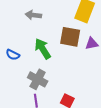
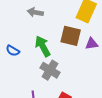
gray cross: (38, 79) -> (50, 70), moved

